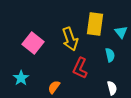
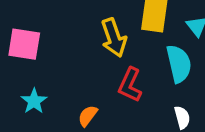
pink square: (33, 43) -> (24, 44), moved, turned -30
cyan semicircle: (110, 55) -> (179, 64), size x1.6

